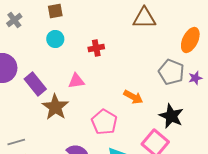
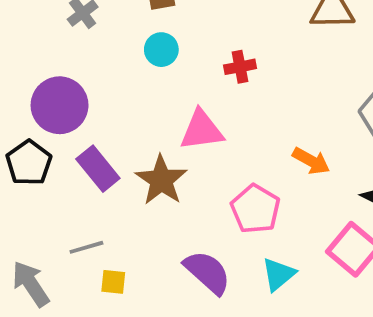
pink triangle: (76, 81) -> (202, 130), size x1.4
purple rectangle: (35, 84) -> (98, 169), moved

